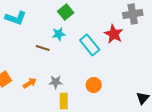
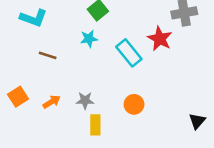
brown line: (43, 48) -> (48, 55), moved

